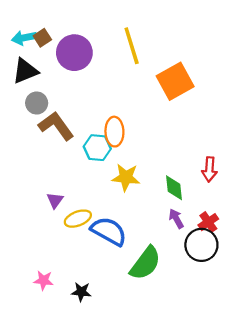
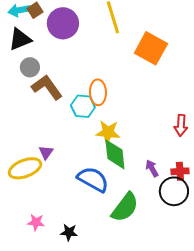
orange square: (175, 81) -> (151, 48), turned -32
green diamond: (174, 188) -> (115, 154), moved, size x1.4
yellow ellipse: (78, 219) -> (25, 168), moved, size x1.4
red cross: (208, 222) -> (180, 171), turned 30

